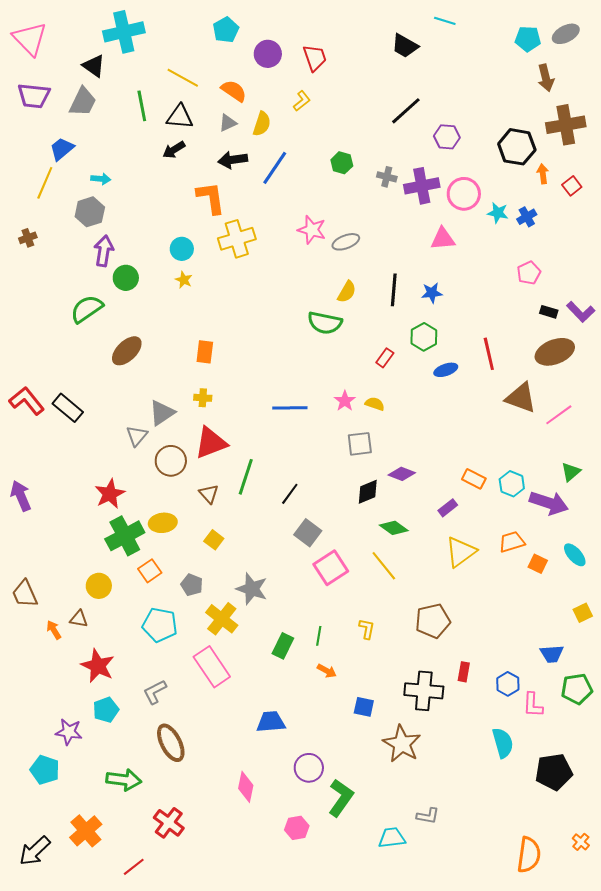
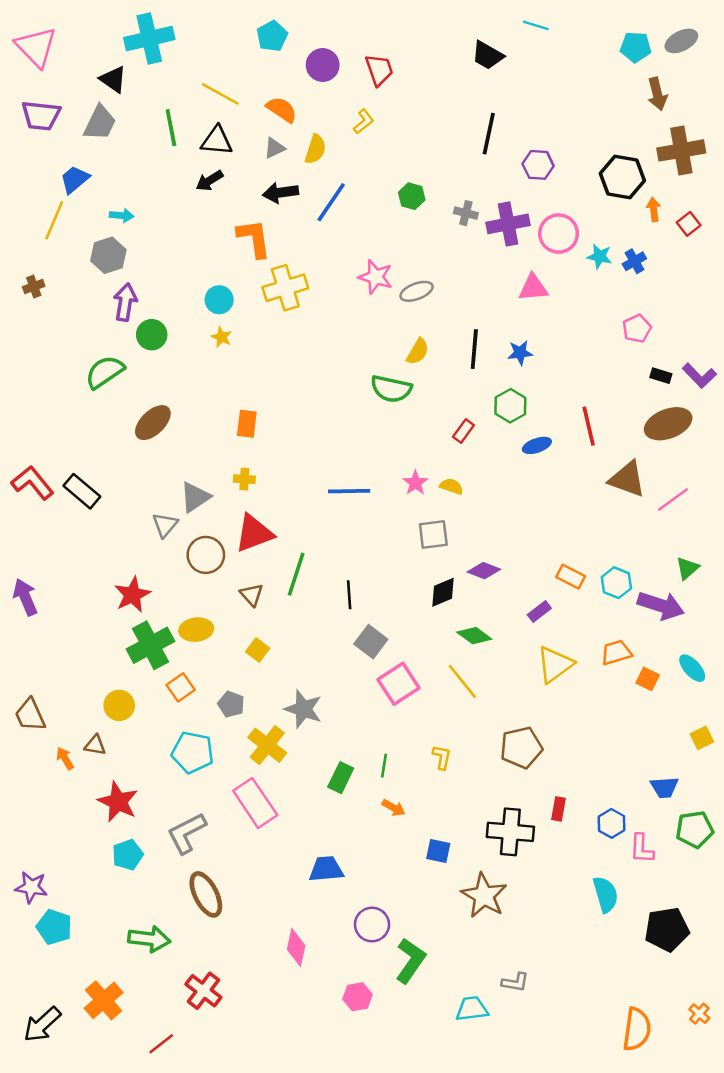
black line: (406, 111) -> (489, 134), turned -36
black line: (290, 494) -> (349, 595), turned -40
gray L-shape: (155, 692) -> (187, 833), size x1.4
purple star: (69, 732) -> (31, 887), moved

